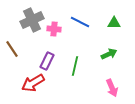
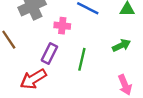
pink cross: (54, 29) -> (62, 26), moved

